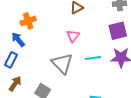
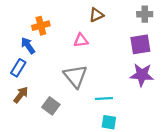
pink triangle: (73, 36) -> (81, 40), moved, turned 40
cyan line: (93, 58) -> (104, 98), moved

